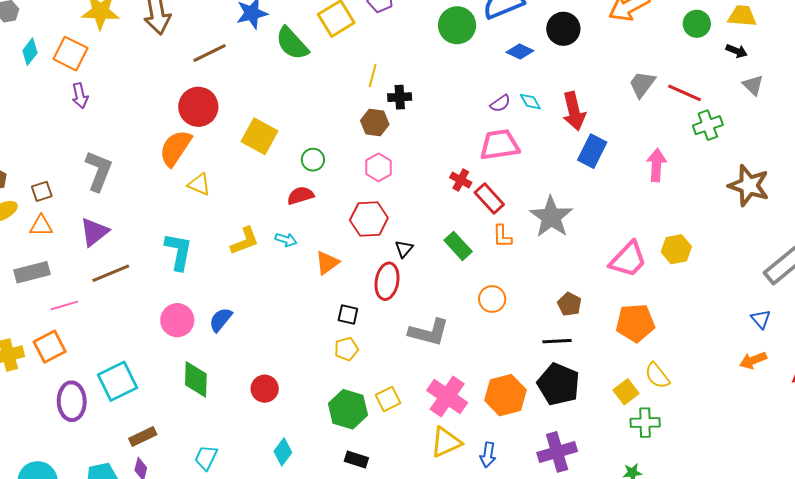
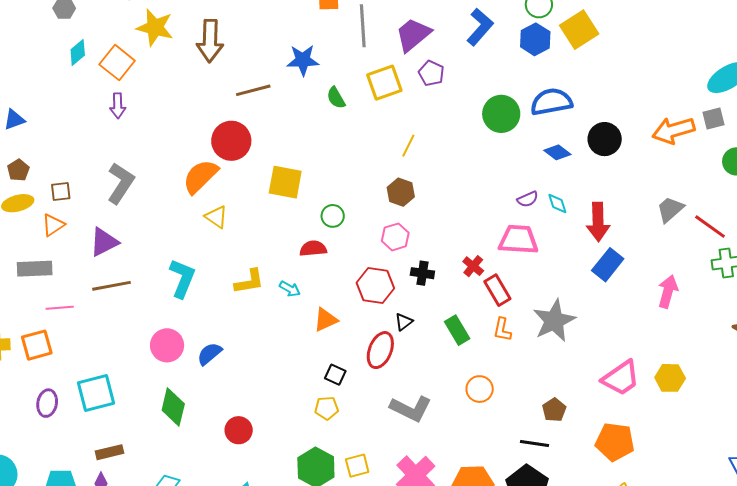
green semicircle: (292, 43) -> (336, 98), size x0.6
black cross: (400, 97) -> (422, 273), moved
yellow square: (260, 136) -> (285, 182), turned -30
orange triangle: (41, 226) -> (53, 225), turned -45
purple ellipse: (72, 401) -> (47, 403), size x0.7

